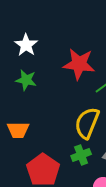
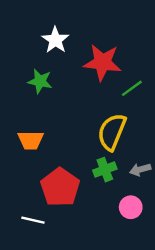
white star: (26, 45) -> (55, 40), moved

